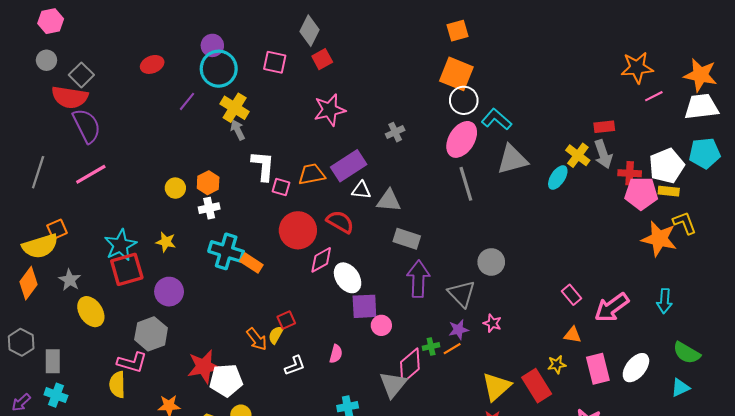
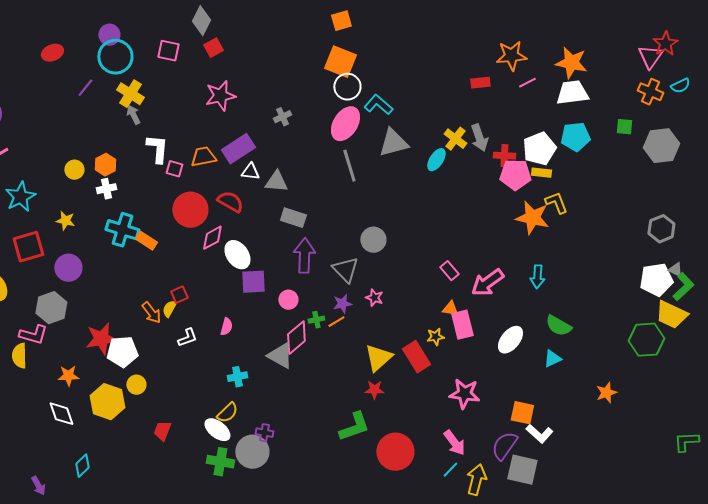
red rectangle: (604, 127) -> (480, 83), moved
cyan star: (120, 245) -> (20, 197), moved
pink circle: (381, 325) -> (288, 300), moved
pink rectangle: (598, 369) -> (462, 325), moved
gray triangle: (393, 385) -> (280, 356), turned -40

